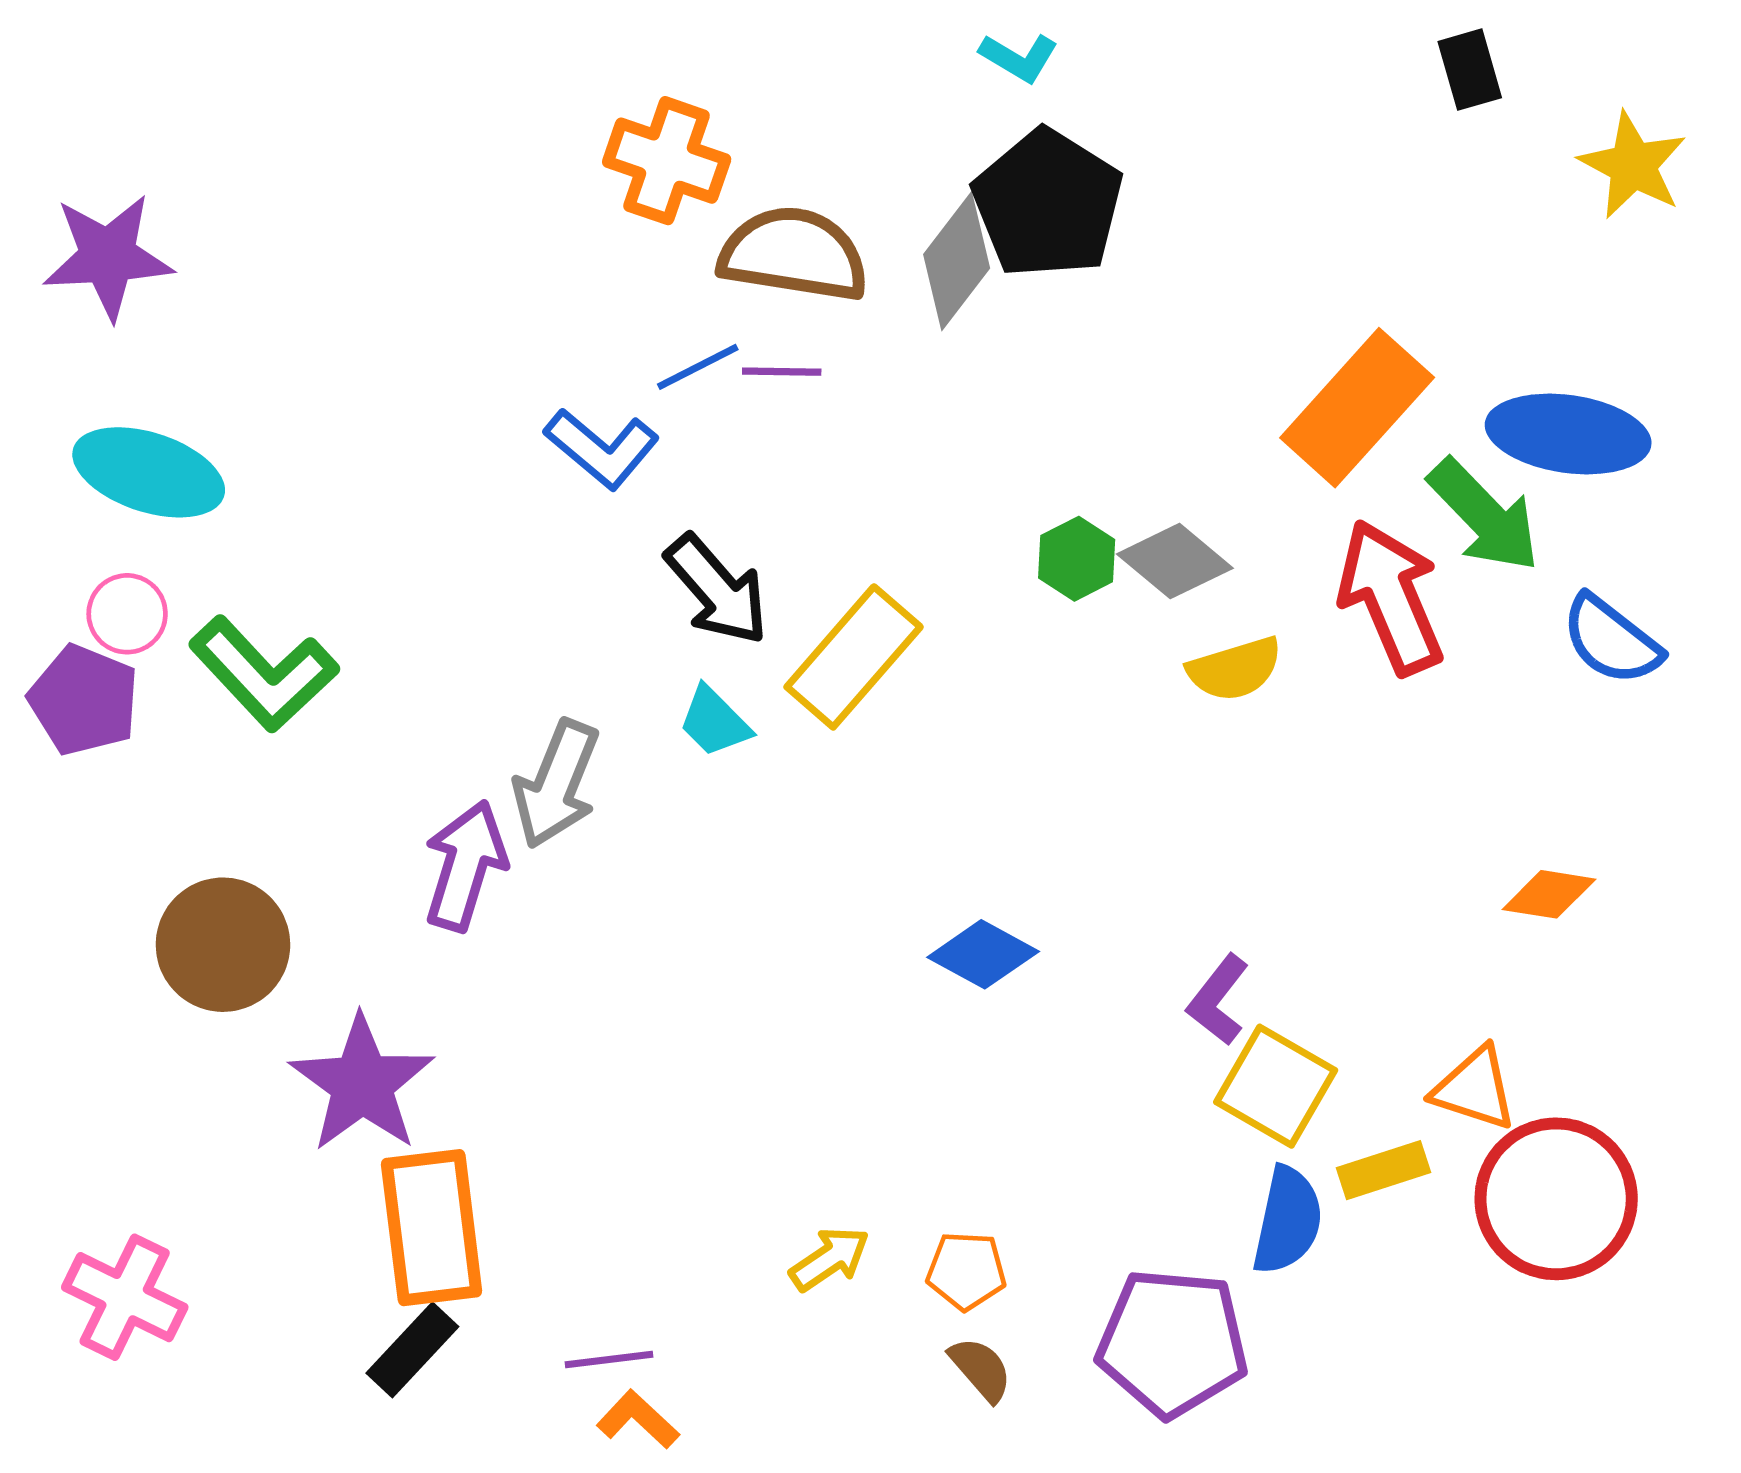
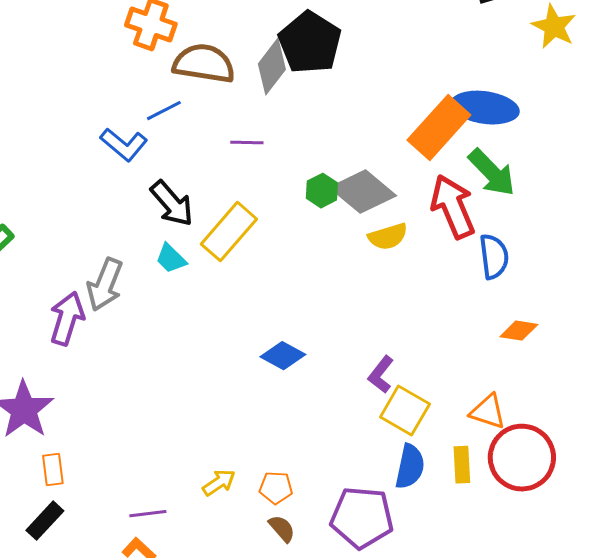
purple line: (782, 372) -> (247, 143), moved
blue ellipse: (1568, 434) -> (485, 108), moved
gray diamond: (1175, 561) -> (363, 192), size x1.4
blue semicircle: (1611, 640) -> (494, 257), moved, turned -135
yellow rectangle: (1383, 1170) -> (462, 465), moved, turned -75
orange rectangle: (432, 1228) -> (53, 470), size x0.5
purple line: (609, 1359) -> (148, 514), moved

